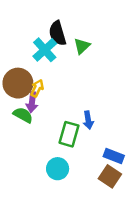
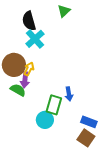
black semicircle: (58, 33) -> (29, 21), moved
green triangle: (82, 46) -> (64, 11), moved
cyan circle: (58, 169) -> (45, 120), moved

